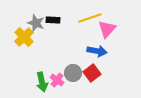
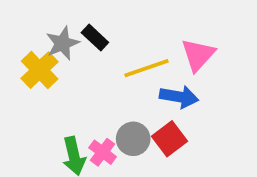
yellow line: (90, 18) -> (147, 68), moved
black rectangle: (53, 20) -> (95, 38), turned 40
gray star: (36, 23) -> (62, 43), turned 30

